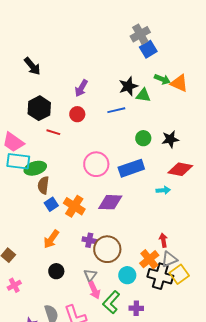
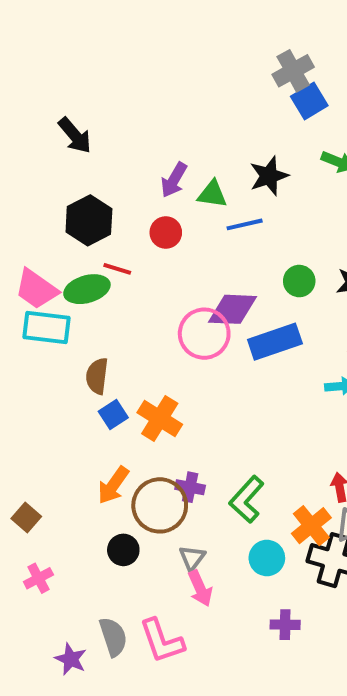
green triangle: (143, 95) -> (212, 194), moved
green ellipse: (35, 168) -> (87, 289), moved
purple diamond: (110, 202) -> (232, 309), moved
brown circle: (107, 249) -> (160, 505), moved
green L-shape: (111, 302) -> (247, 499), moved

